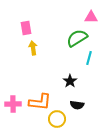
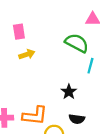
green semicircle: (77, 38) -> (77, 43), turned 60
yellow arrow: (33, 48) -> (27, 54), turned 80

